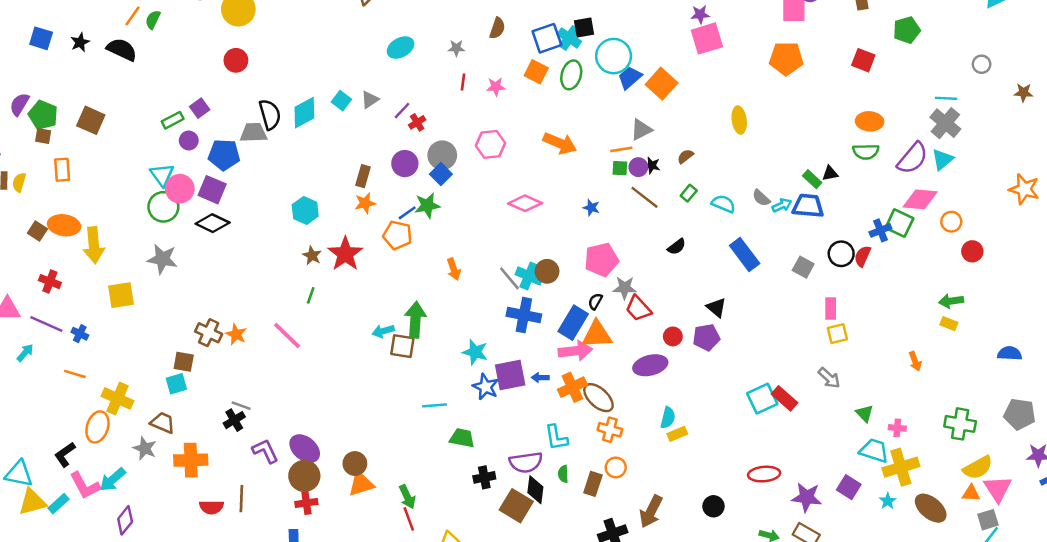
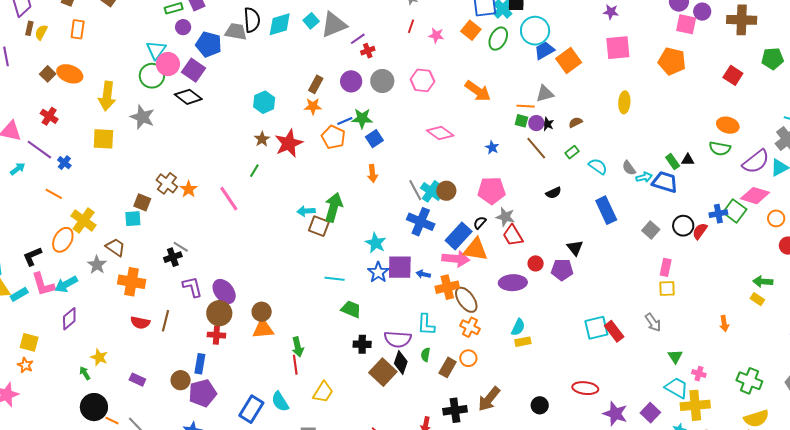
pink square: (707, 38) -> (618, 48), moved
gray triangle: (370, 100) -> (334, 25), size x1.8
blue square: (441, 174) -> (374, 139), moved
yellow arrow: (94, 245) -> (107, 96), moved

